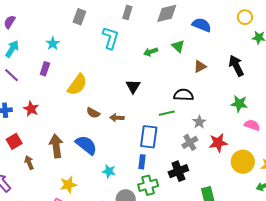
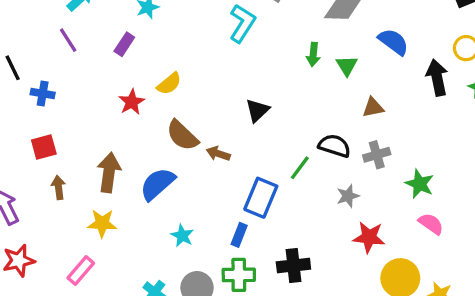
green arrow: (151, 52) -> (313, 54), moved, turned -80
black arrow: (236, 66) -> (437, 78), moved
yellow semicircle: (77, 85) -> (169, 84), size x0.7
red star: (31, 109) -> (132, 102), moved
brown semicircle: (93, 113) -> (182, 135), size x1.5
green line: (167, 113) -> (300, 168), turned -56
gray cross: (190, 142) -> (377, 155), moved
blue semicircle: (86, 145) -> (157, 184), turned -95
yellow star: (68, 185) -> (102, 223), moved

